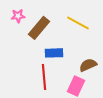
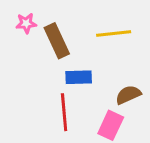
yellow line: (78, 23) -> (114, 34), turned -35
brown rectangle: (39, 28) -> (57, 41), turned -65

